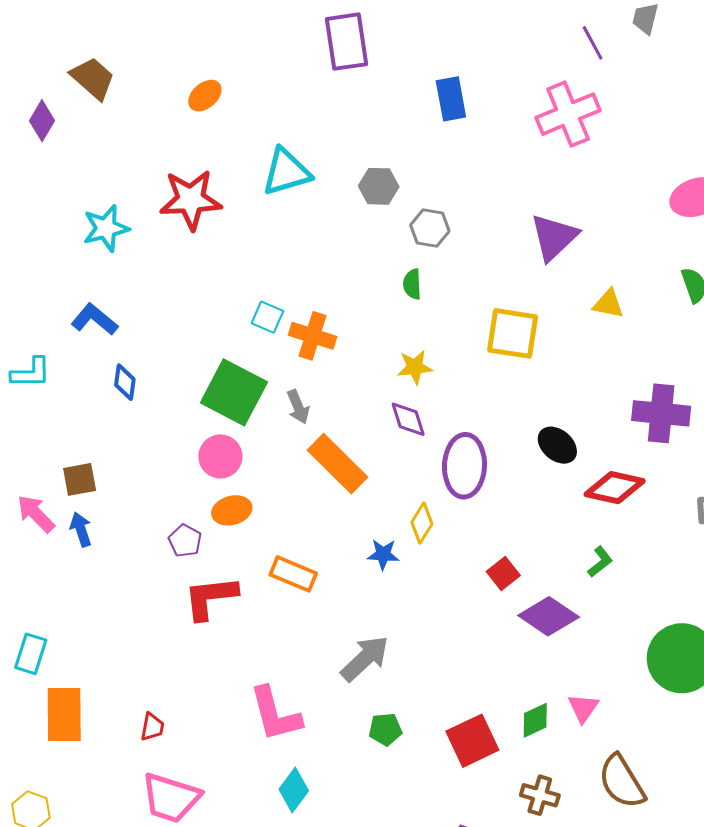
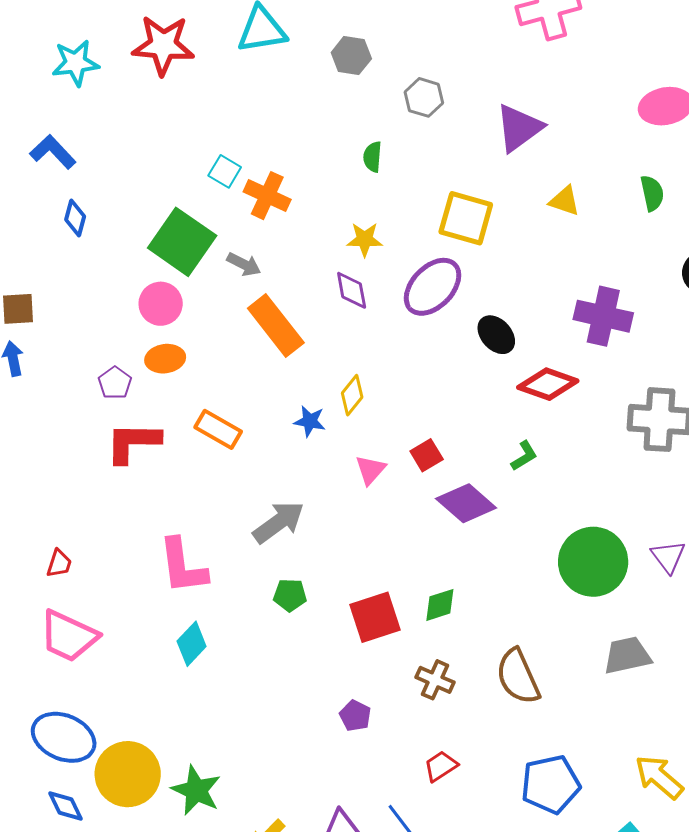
gray hexagon: (430, 228) -> (424, 97), moved
gray arrow: (298, 407) -> (244, 264), turned -48
purple ellipse: (464, 466) -> (433, 287), moved, turned 34
pink triangle: (583, 708) -> (370, 470), moved

